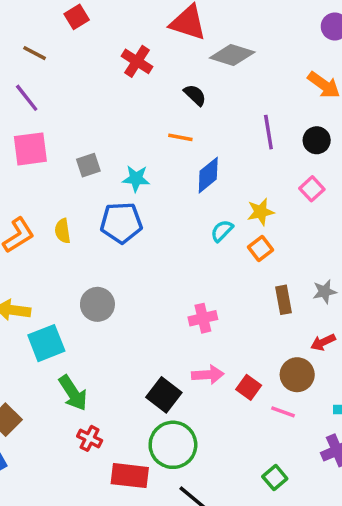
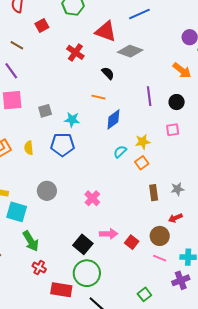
pink square: (312, 189) -> (173, 130), turned 32
pink cross: (203, 318) -> (92, 198), moved, turned -35
cyan square: (46, 343) -> (17, 212), turned 35
pink line: (283, 412) -> (160, 258), moved

